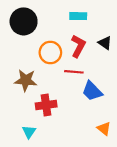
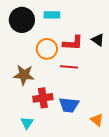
cyan rectangle: (78, 16) -> (52, 15), moved
red L-shape: (78, 46) -> (73, 43), turned 65
blue trapezoid: (92, 91) -> (69, 105), moved, turned -40

